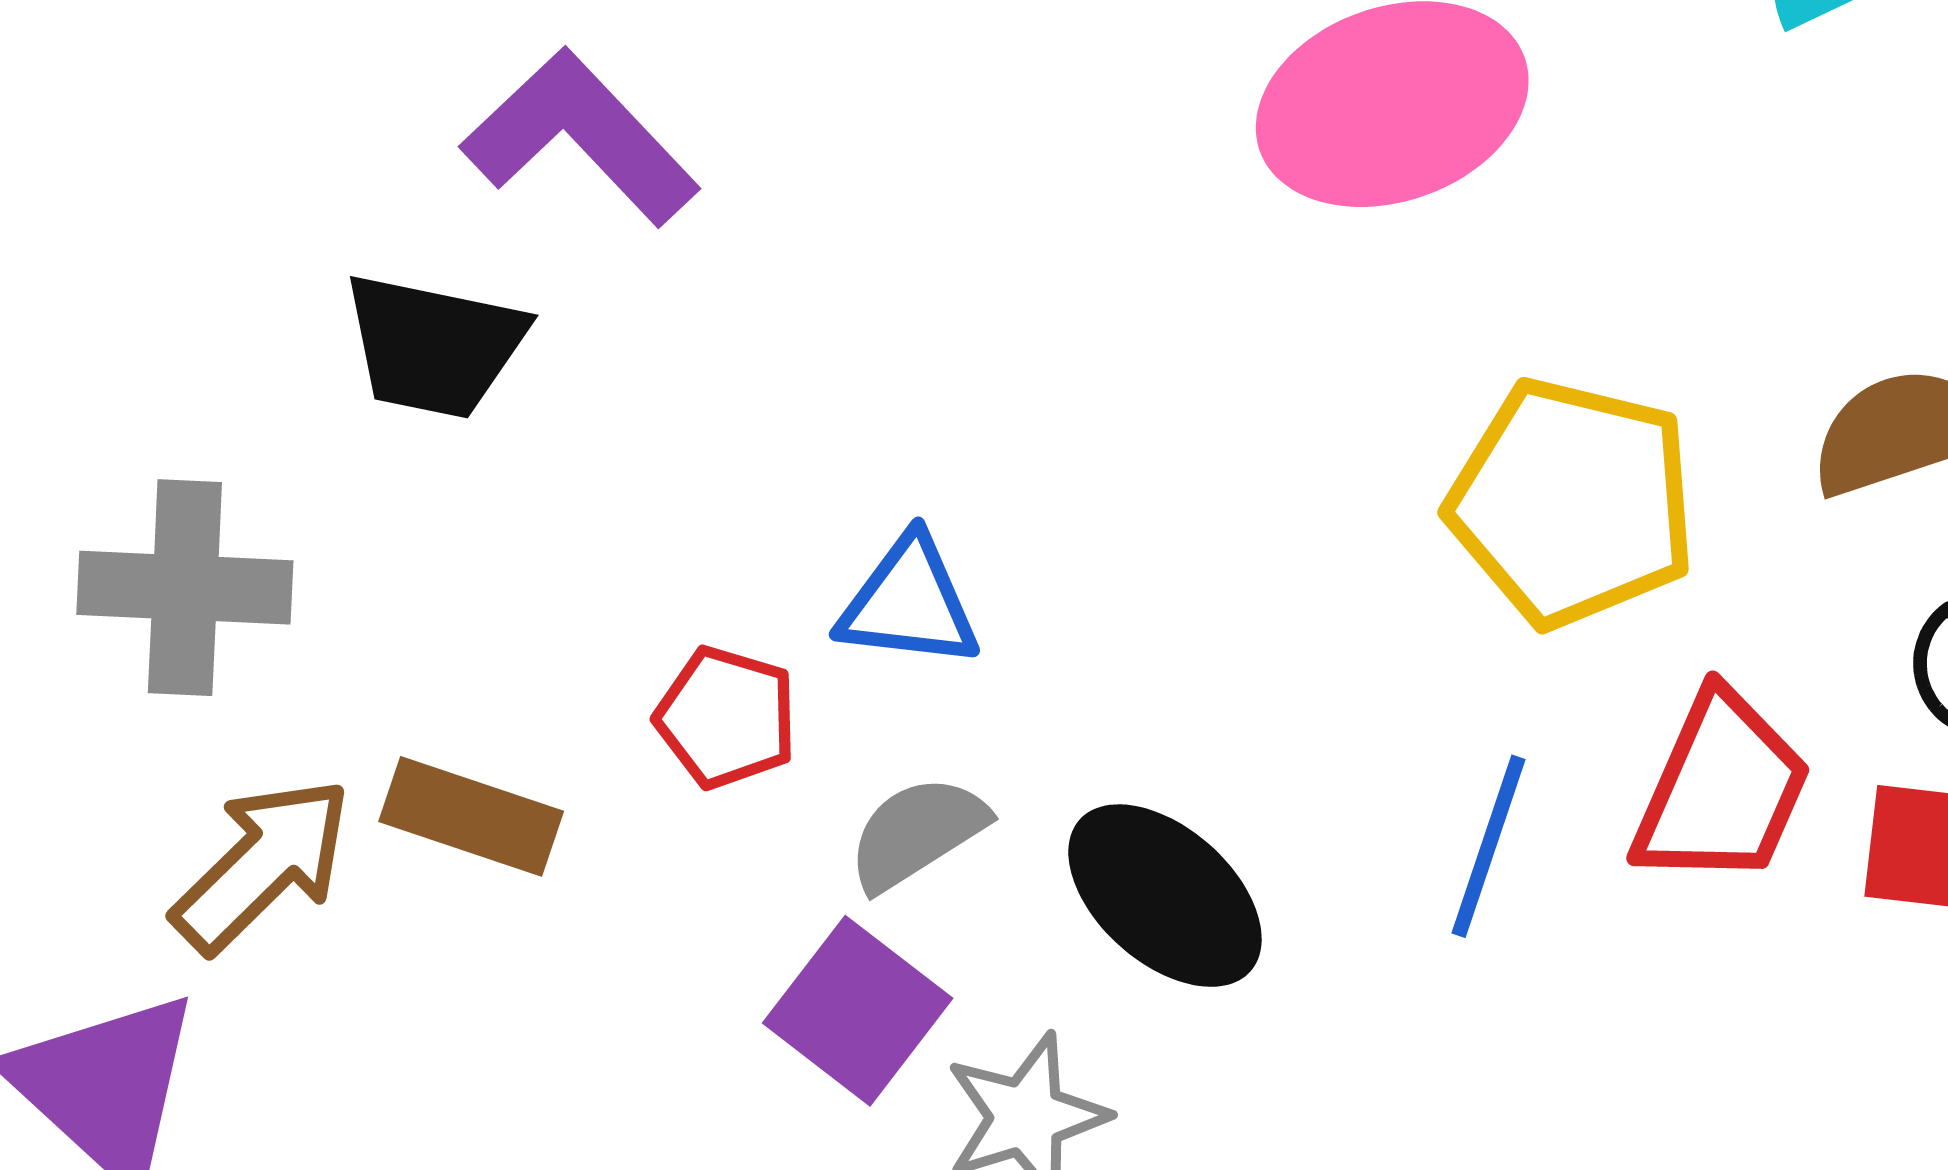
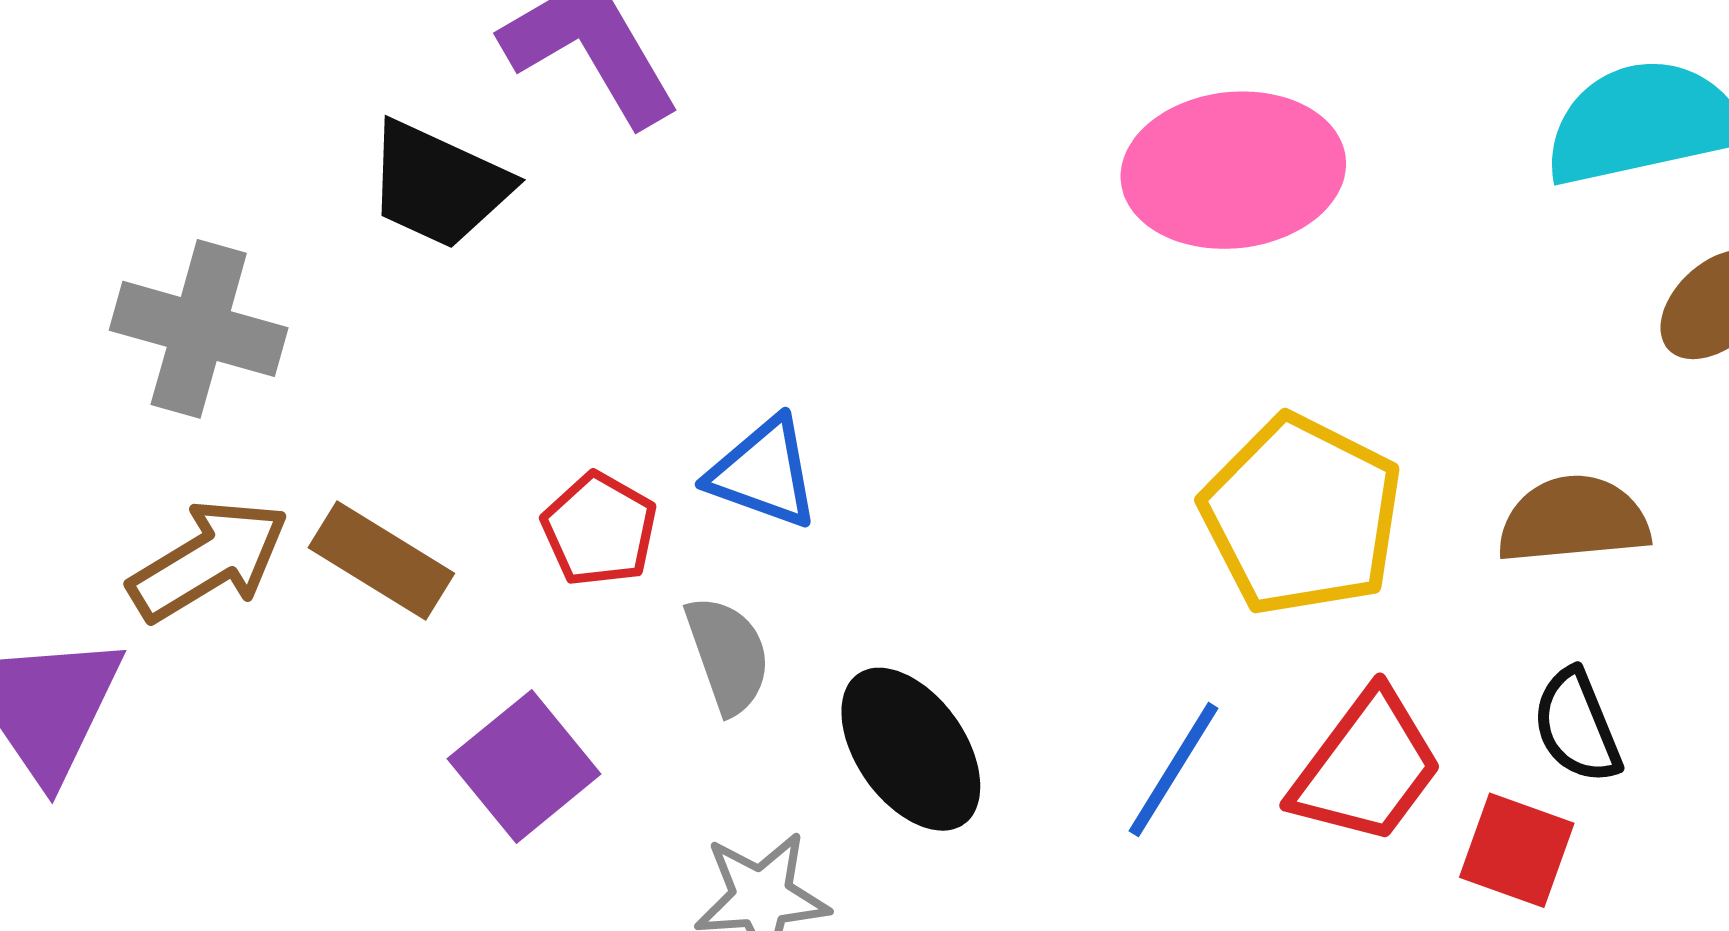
gray semicircle: (917, 833) -> (728, 655), turned 90
purple square: (858, 1011) -> (524, 766), moved

